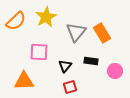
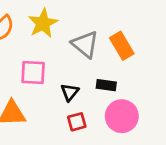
gray triangle: (76, 32) -> (85, 44), turned -30
pink circle: (115, 71) -> (122, 116), moved, size x1.5

